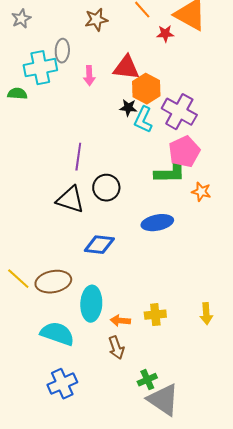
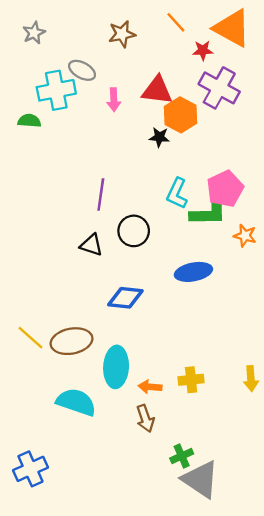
gray ellipse: (62, 51) -> (82, 70), turned -65
purple cross: (179, 112) -> (219, 88), moved
cyan L-shape: (143, 120) -> (177, 193), moved
black triangle: (70, 200) -> (91, 245), size x0.7
blue cross: (62, 384) -> (30, 469), moved

